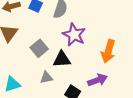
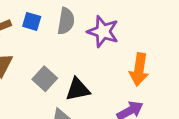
purple star: (74, 35) -> (103, 32), moved

